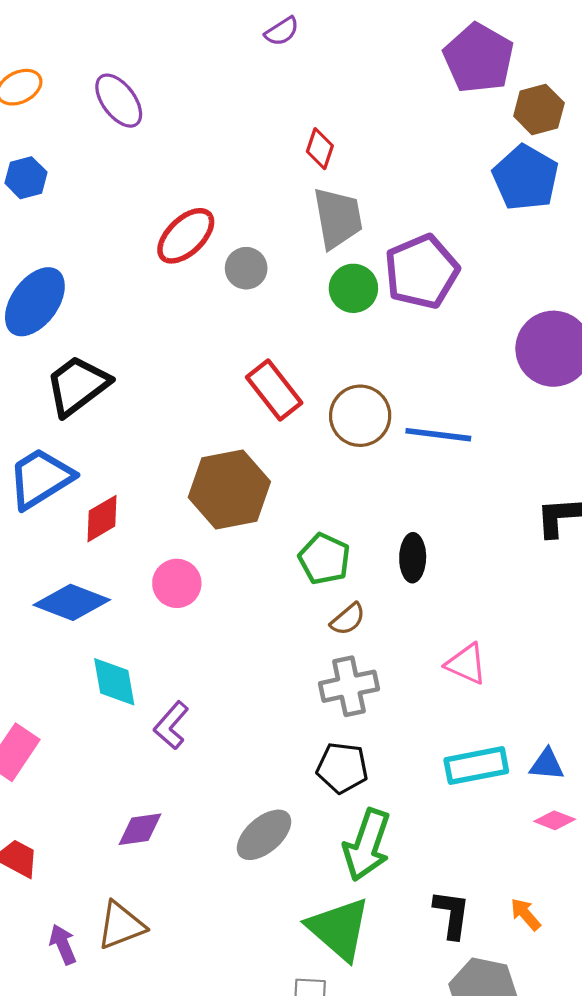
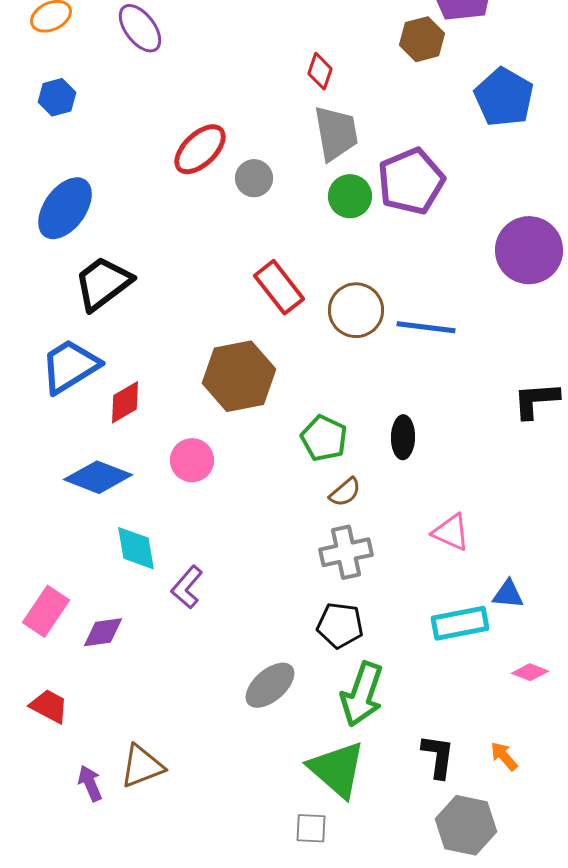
brown hexagon: (539, 110) -> (422, 39), moved
blue triangle: (547, 764) -> (508, 594), moved
purple diamond: (140, 829) -> (103, 632), moved

